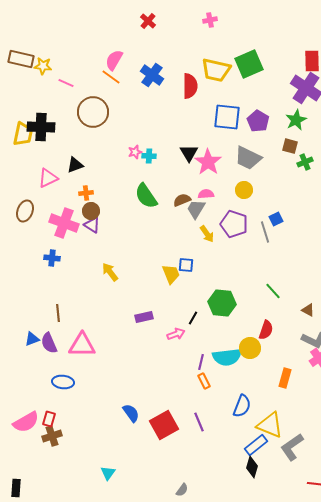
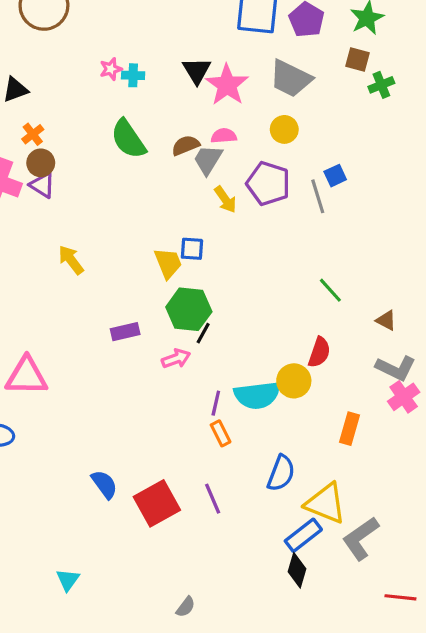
orange cross: (86, 193) -> (33, 134), turned -32
green hexagon: (222, 303) -> (189, 309), moved

